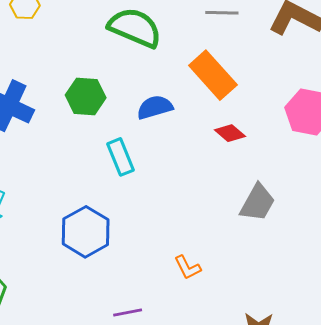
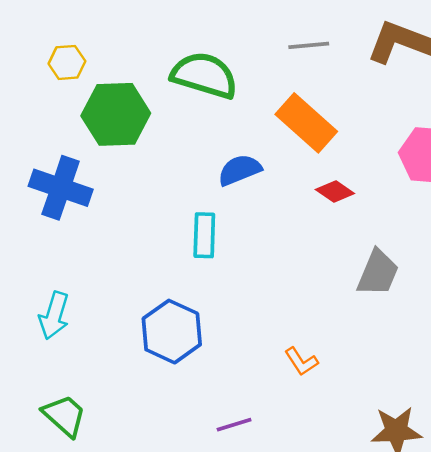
green hexagon: (86, 96) -> (116, 114), moved, size x1.4
cyan rectangle: (120, 157) -> (204, 235), turned 30

